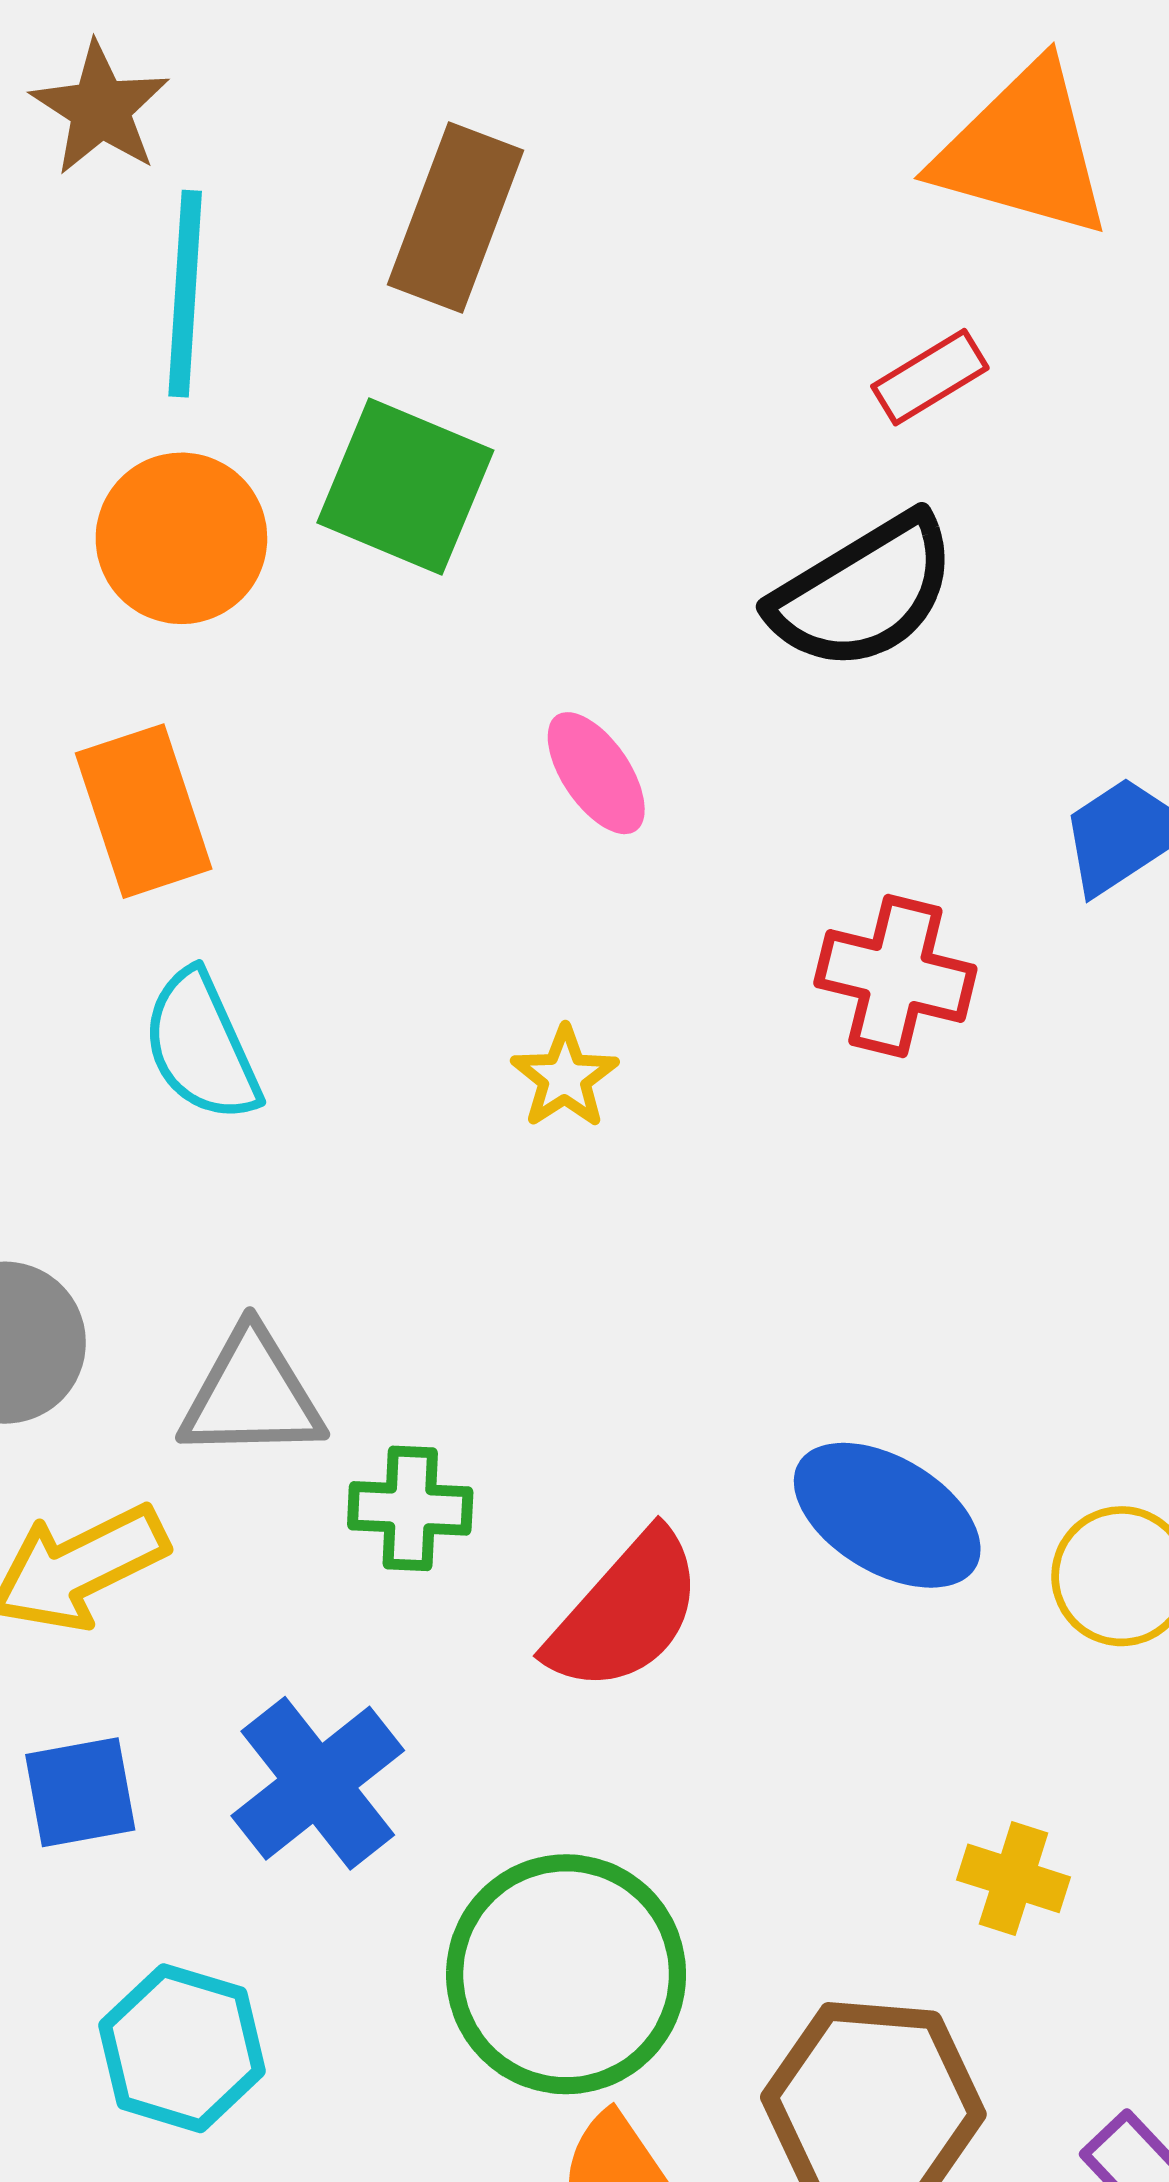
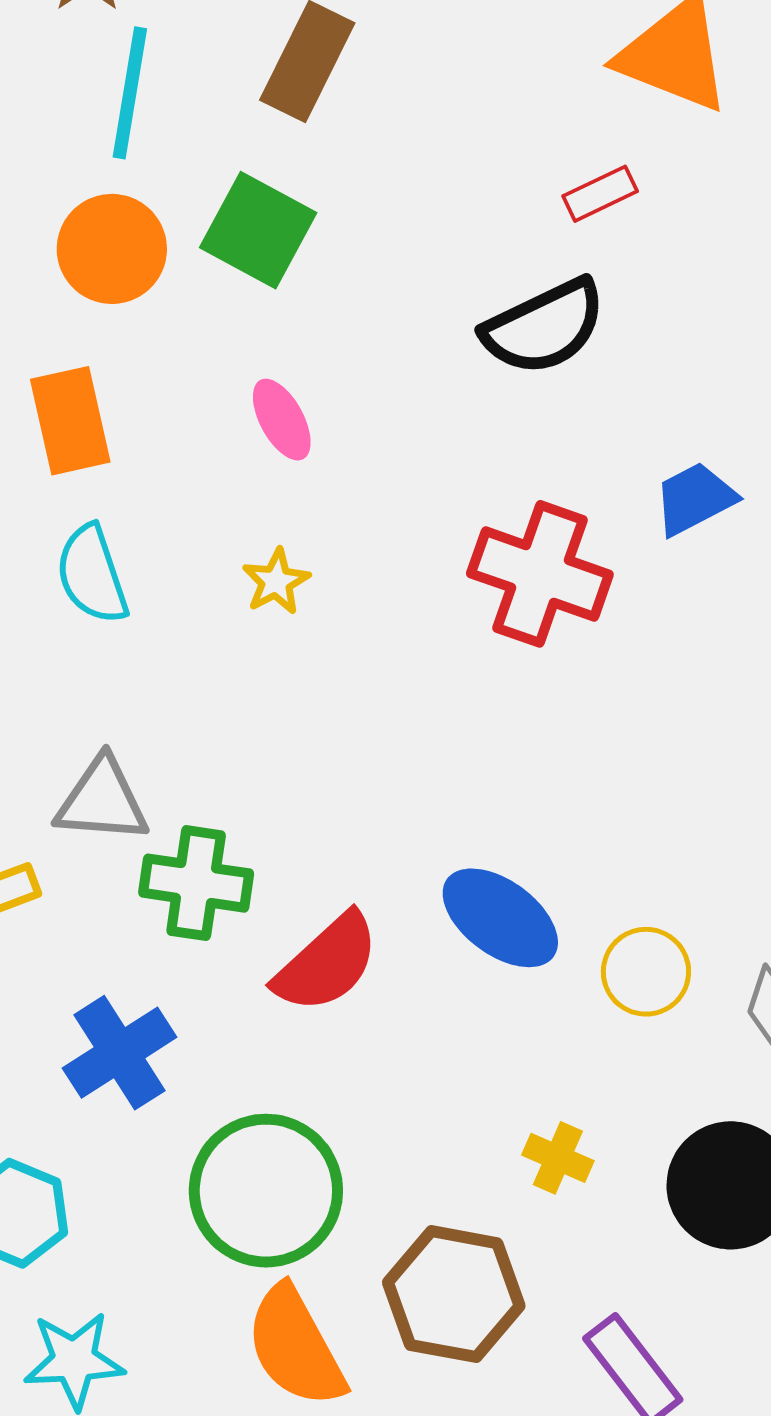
pink ellipse: (596, 773) -> (282, 420), moved
red cross: (895, 976) -> (540, 574), size x1.4
yellow star: (565, 1077) -> (276, 581), moved
green cross: (410, 1508) -> (196, 883), size x1.4

